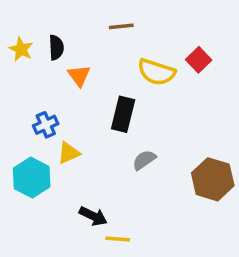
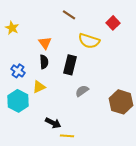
brown line: (121, 26) -> (69, 15), turned 40
black semicircle: (56, 47) -> (44, 62), moved
red square: (199, 60) -> (113, 23), moved
blue cross: (46, 125) -> (18, 71), moved, turned -32

